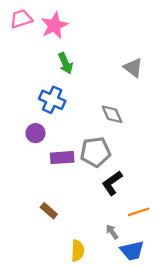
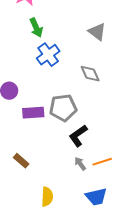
blue cross: (52, 100) -> (48, 55), moved, turned 30
gray diamond: (112, 114) -> (90, 74), moved
gray arrow: (112, 232) -> (80, 164), moved

